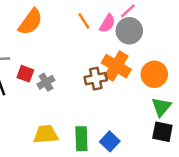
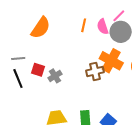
orange line: (84, 21) -> (84, 25), turned 48
pink semicircle: (107, 23) -> (103, 27), turned 133

